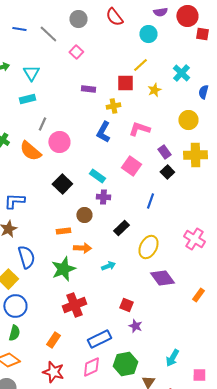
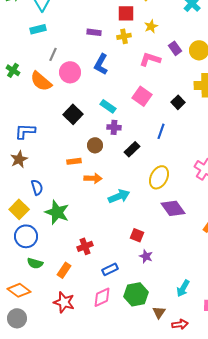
red square: (125, 83) -> (126, 13), moved
purple rectangle: (88, 89) -> (94, 32), moved
yellow star: (154, 90) -> (151, 26), moved
blue L-shape: (103, 132) -> (101, 64), moved
purple rectangle: (164, 152) -> (175, 48), moved
black rectangle: (121, 228) -> (132, 149), moved
blue semicircle: (26, 257) -> (37, 187), size x0.7
cyan arrow: (108, 266) -> (119, 196), size x1.5
green star: (63, 269) -> (57, 212), moved, turned -30
red cross: (74, 305) -> (85, 246), moved, size x0.7
green semicircle: (14, 333) -> (35, 263), moved, turned 91
blue rectangle: (99, 339) -> (110, 269), size x0.7

